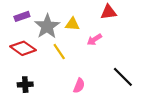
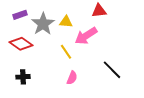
pink arrow: (94, 40) -> (86, 36), size x1.6
yellow line: (59, 52) -> (66, 52), moved

